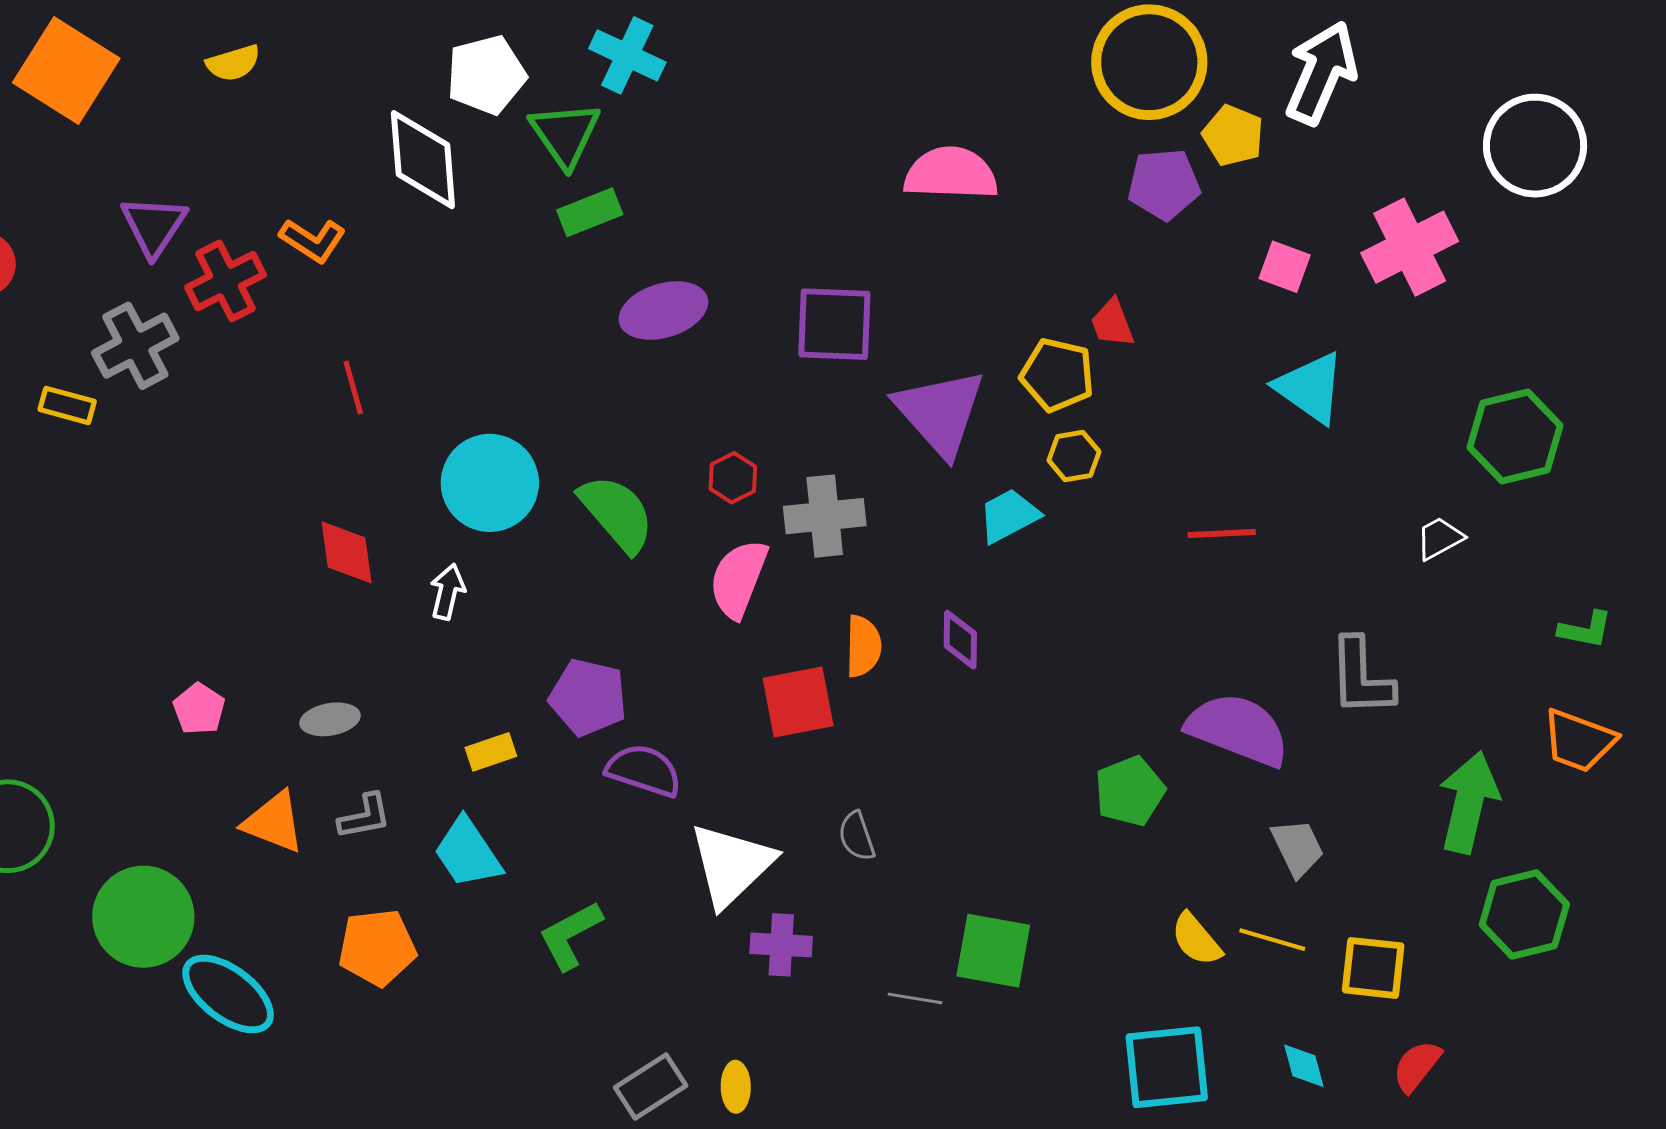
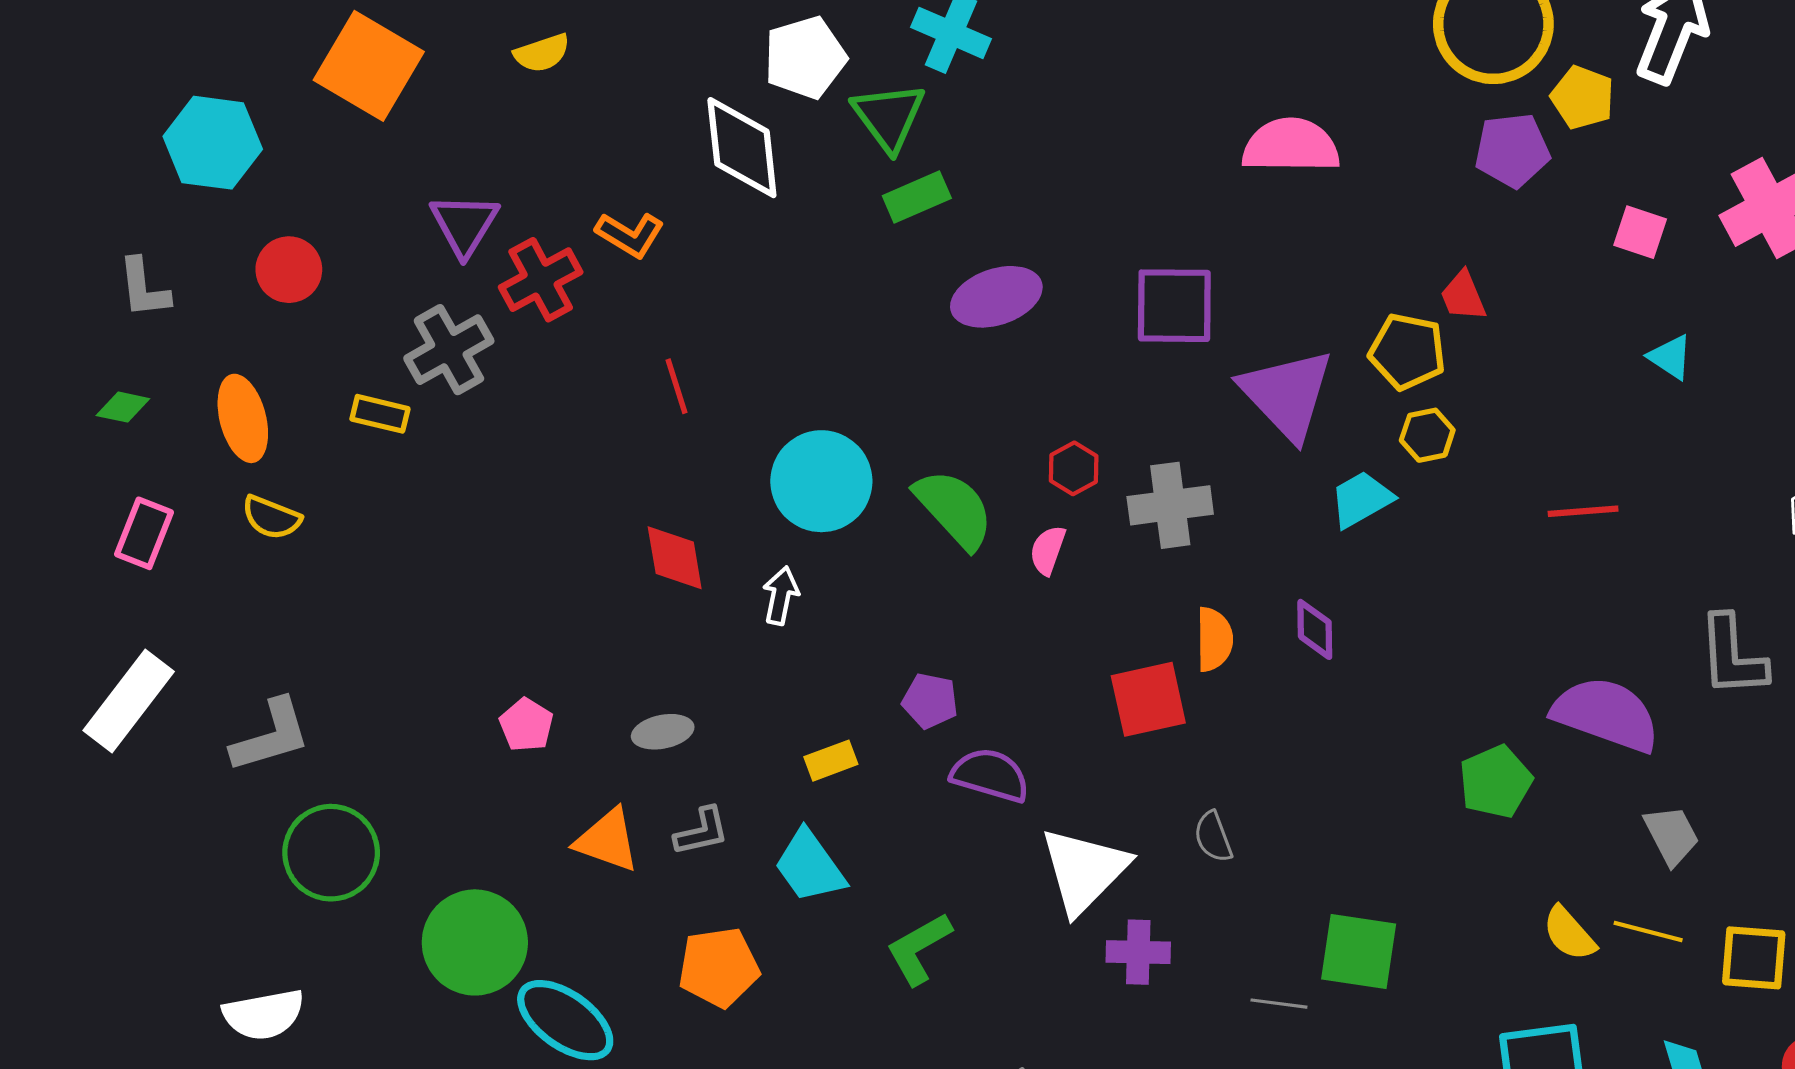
cyan triangle: (1310, 388) -> (1670, 357), size x0.6
pink semicircle: (738, 579) -> (1048, 550), moved, size x0.6
purple pentagon: (588, 697) -> (930, 701), size x0.7

